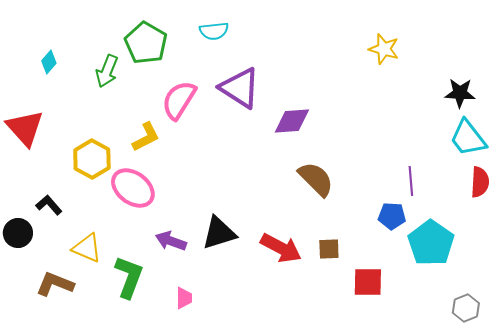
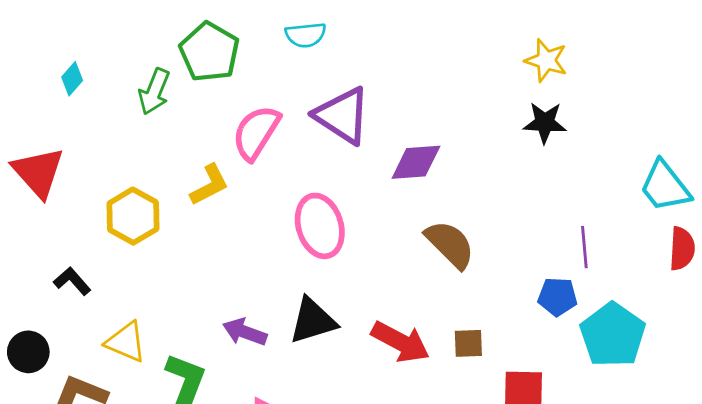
black star: (460, 93) -> (545, 123), moved
pink ellipse: (133, 188) -> (320, 226), moved, turned 36
black circle: (18, 233) -> (28, 352), moved

